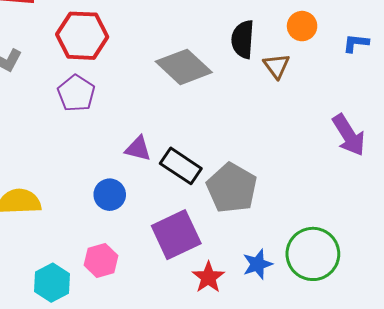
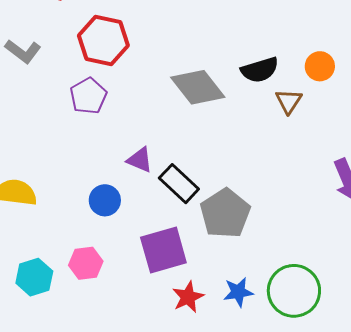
black semicircle: (243, 39) -> (260, 70), turned -120

